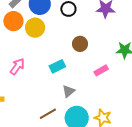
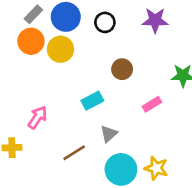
pink arrow: (17, 66) -> (38, 117), moved
brown line: (48, 114) -> (74, 153), moved

